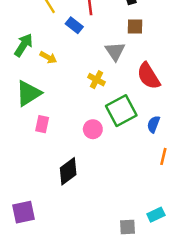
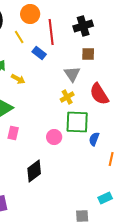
yellow cross: (97, 80) -> (67, 97), moved, turned 32
green square: (121, 111) -> (77, 122), turned 30
blue semicircle: (153, 124) -> (94, 139), moved
cyan rectangle: (156, 215) -> (105, 198), moved

